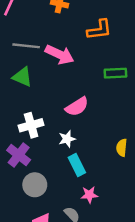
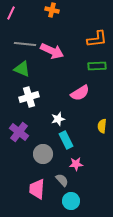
orange L-shape: (99, 30) -> (97, 39), moved
pink semicircle: (77, 107) -> (80, 93), moved
white cross: (31, 125) -> (29, 97), moved
gray circle: (35, 185) -> (43, 154), moved

